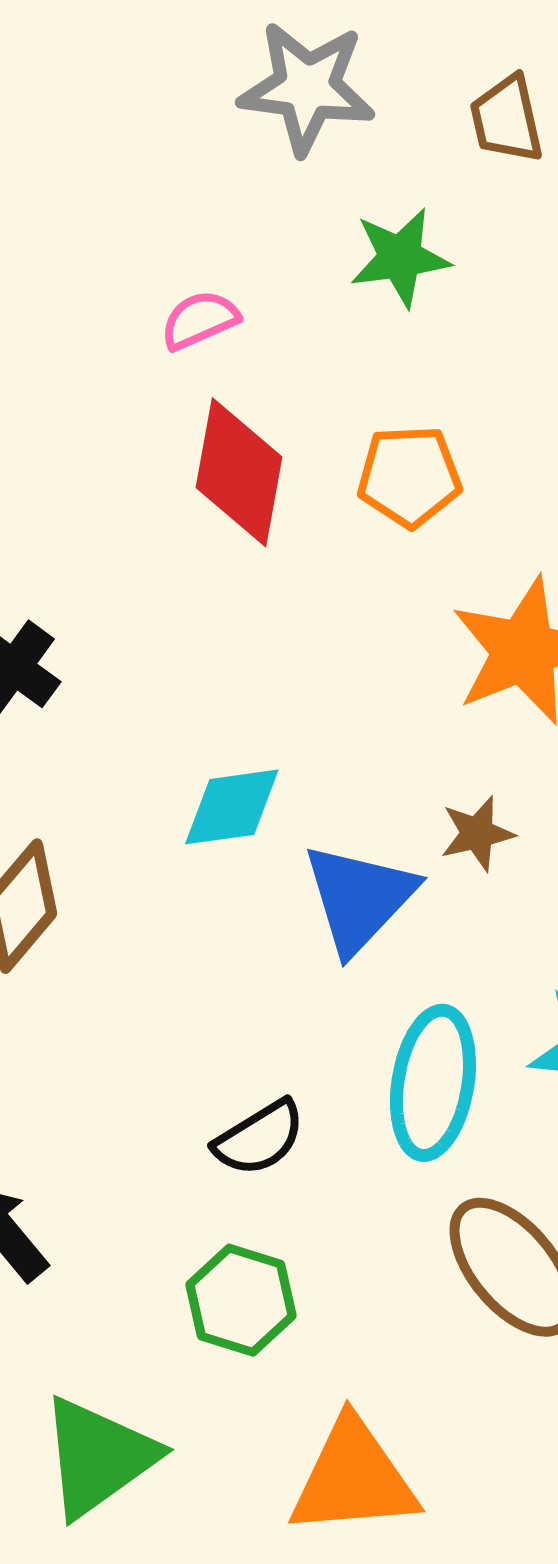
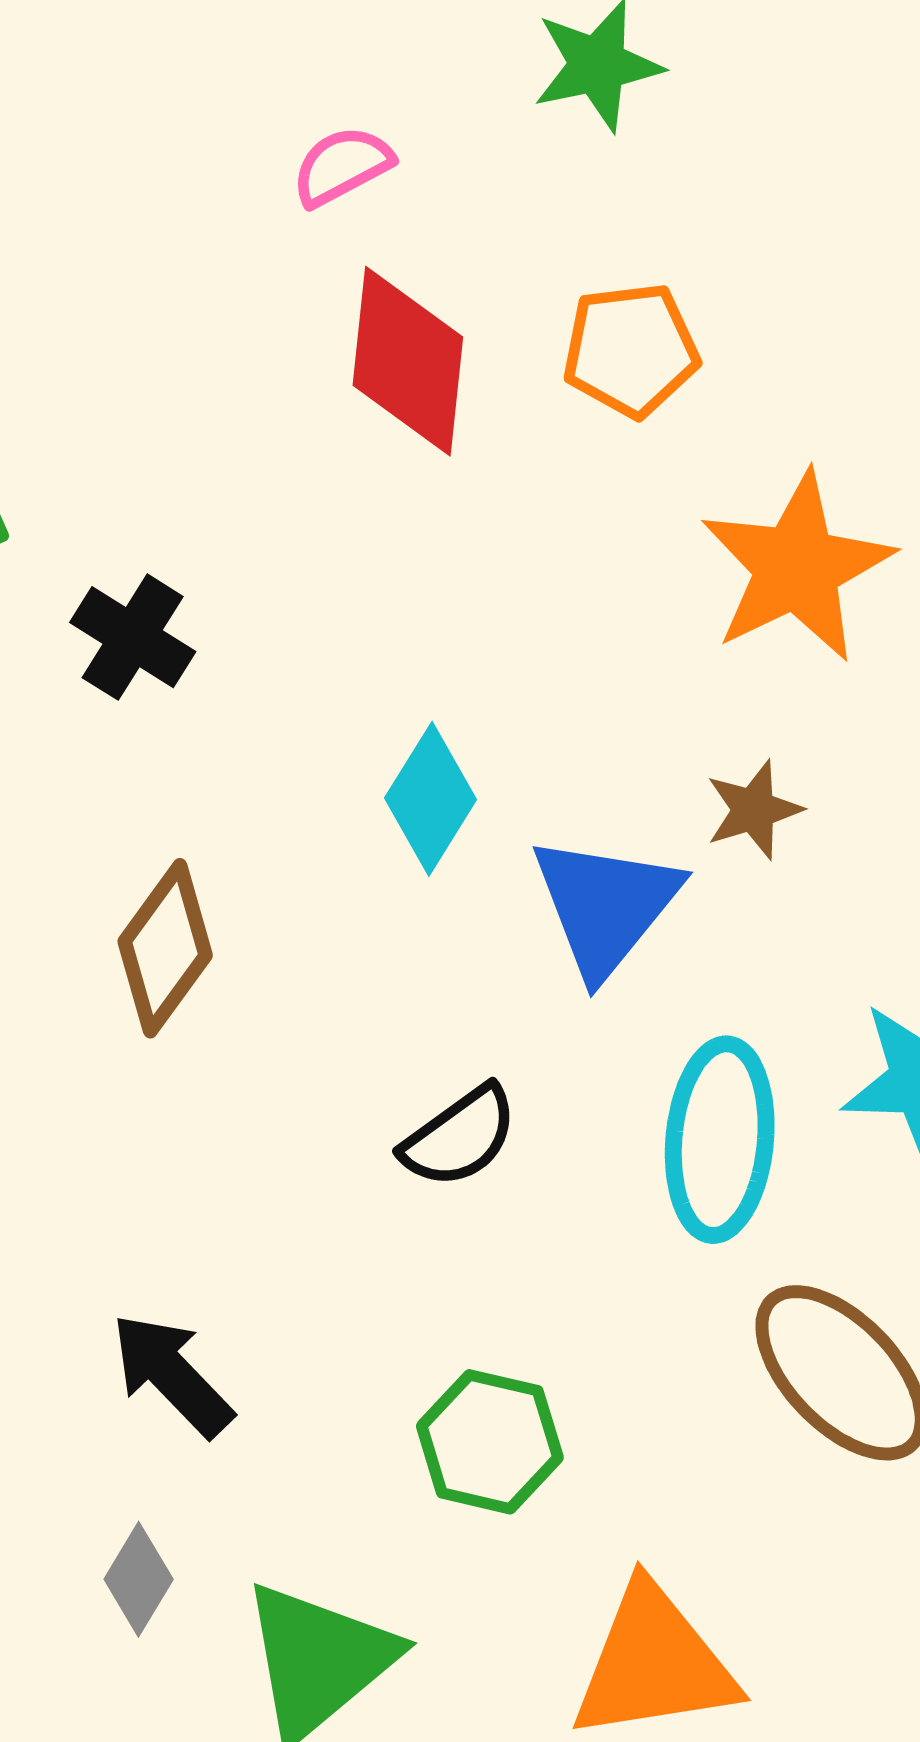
cyan diamond: (232, 807) -> (431, 799), turned -46
black semicircle: (259, 1138) -> (460, 1137), moved

